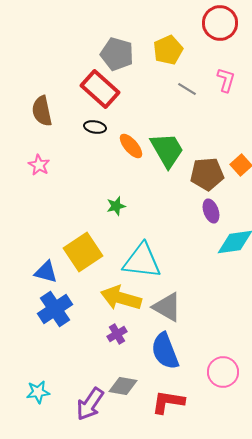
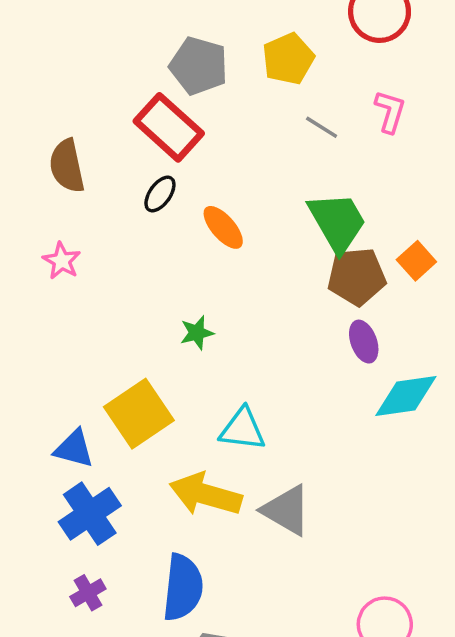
black ellipse: (95, 127) -> (160, 194), turned -65
green trapezoid: (167, 150) -> (337, 222), moved
cyan triangle: (142, 261) -> (243, 429), size x0.7
purple cross: (117, 334) -> (88, 593), moved
blue semicircle: (165, 351) -> (183, 587), moved, turned -153

